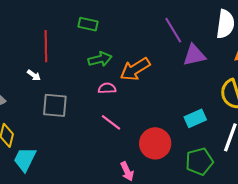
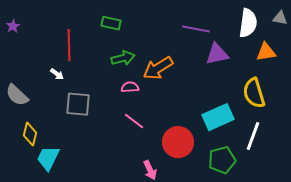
purple line: (173, 30) -> (196, 29), turned -48
cyan rectangle: (195, 118) -> (218, 117), size x1.4

